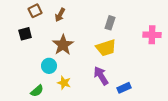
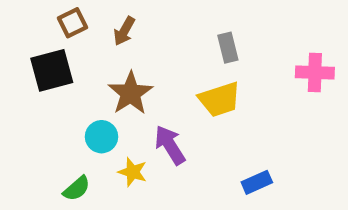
gray rectangle: (110, 23) -> (228, 48), turned -32
black square: (25, 34) -> (52, 70), size x1.5
purple arrow: (101, 76) -> (170, 145), moved

